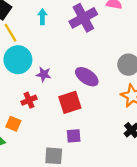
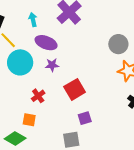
purple star: (44, 74) -> (52, 65), moved
purple ellipse: (87, 77) -> (46, 43), moved

